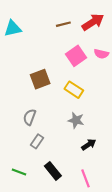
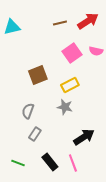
yellow rectangle: (74, 90) -> (70, 85), turned -60
gray star: (76, 120) -> (65, 107), moved
black arrow: (89, 145) -> (84, 137), size x1.5
pink line: (86, 178) -> (73, 163), moved

